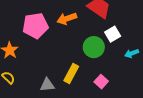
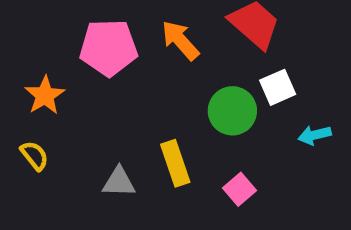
orange arrow: (67, 19) -> (180, 40), turned 60
yellow rectangle: (71, 73) -> (175, 163), turned -54

